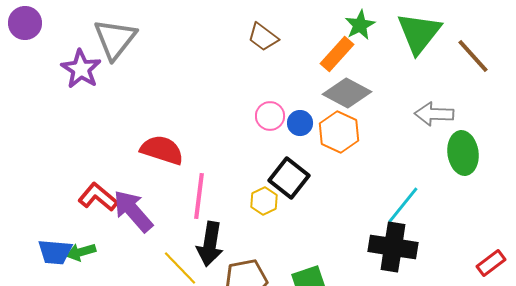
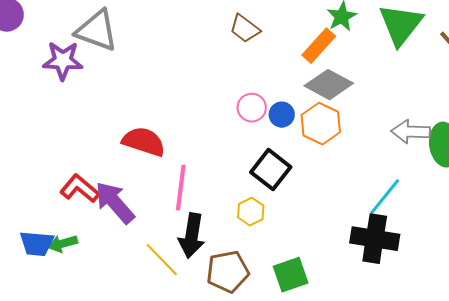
gray triangle: (115, 39) -> (97, 31), turned -48
purple star: (81, 69) -> (63, 61), turned -30
gray arrow: (434, 114) -> (411, 132), moved
yellow hexagon: (264, 201) -> (251, 212), moved

